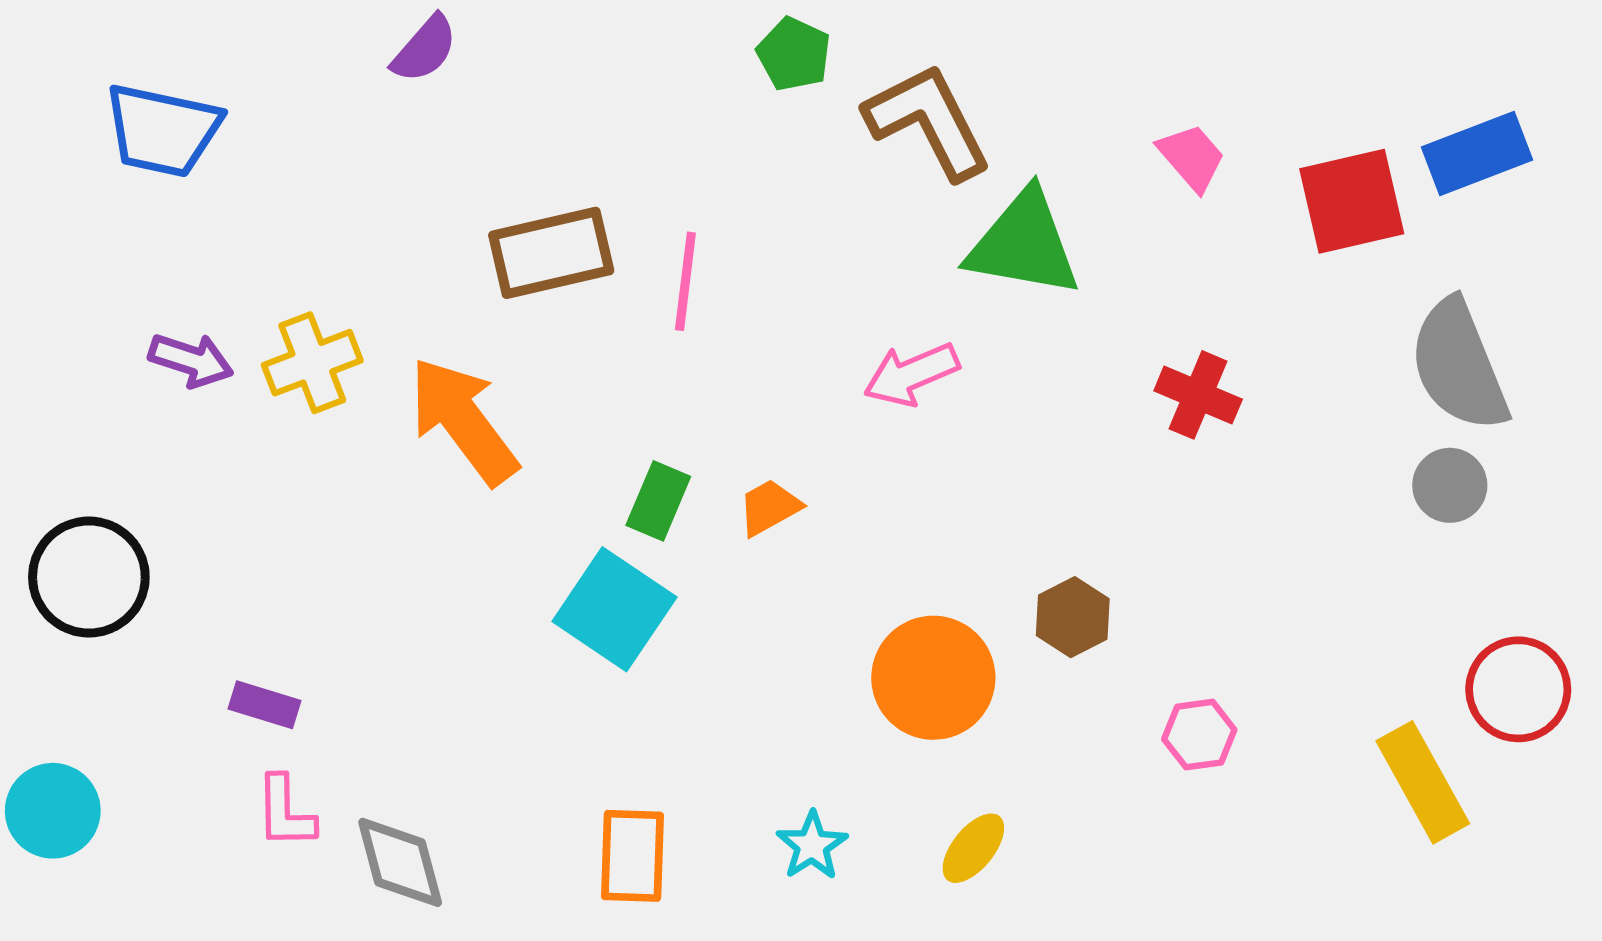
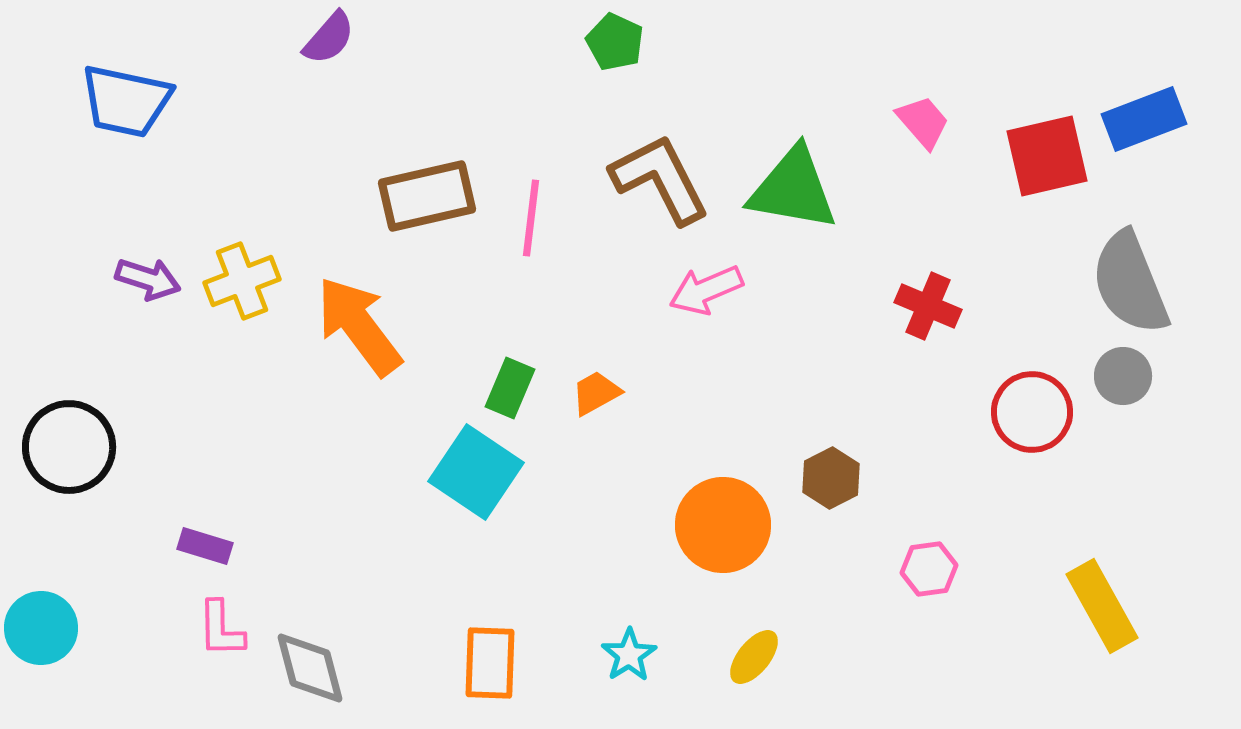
brown L-shape: (928, 121) -> (660, 179), moved
red circle: (1518, 689) -> (1032, 412), moved

